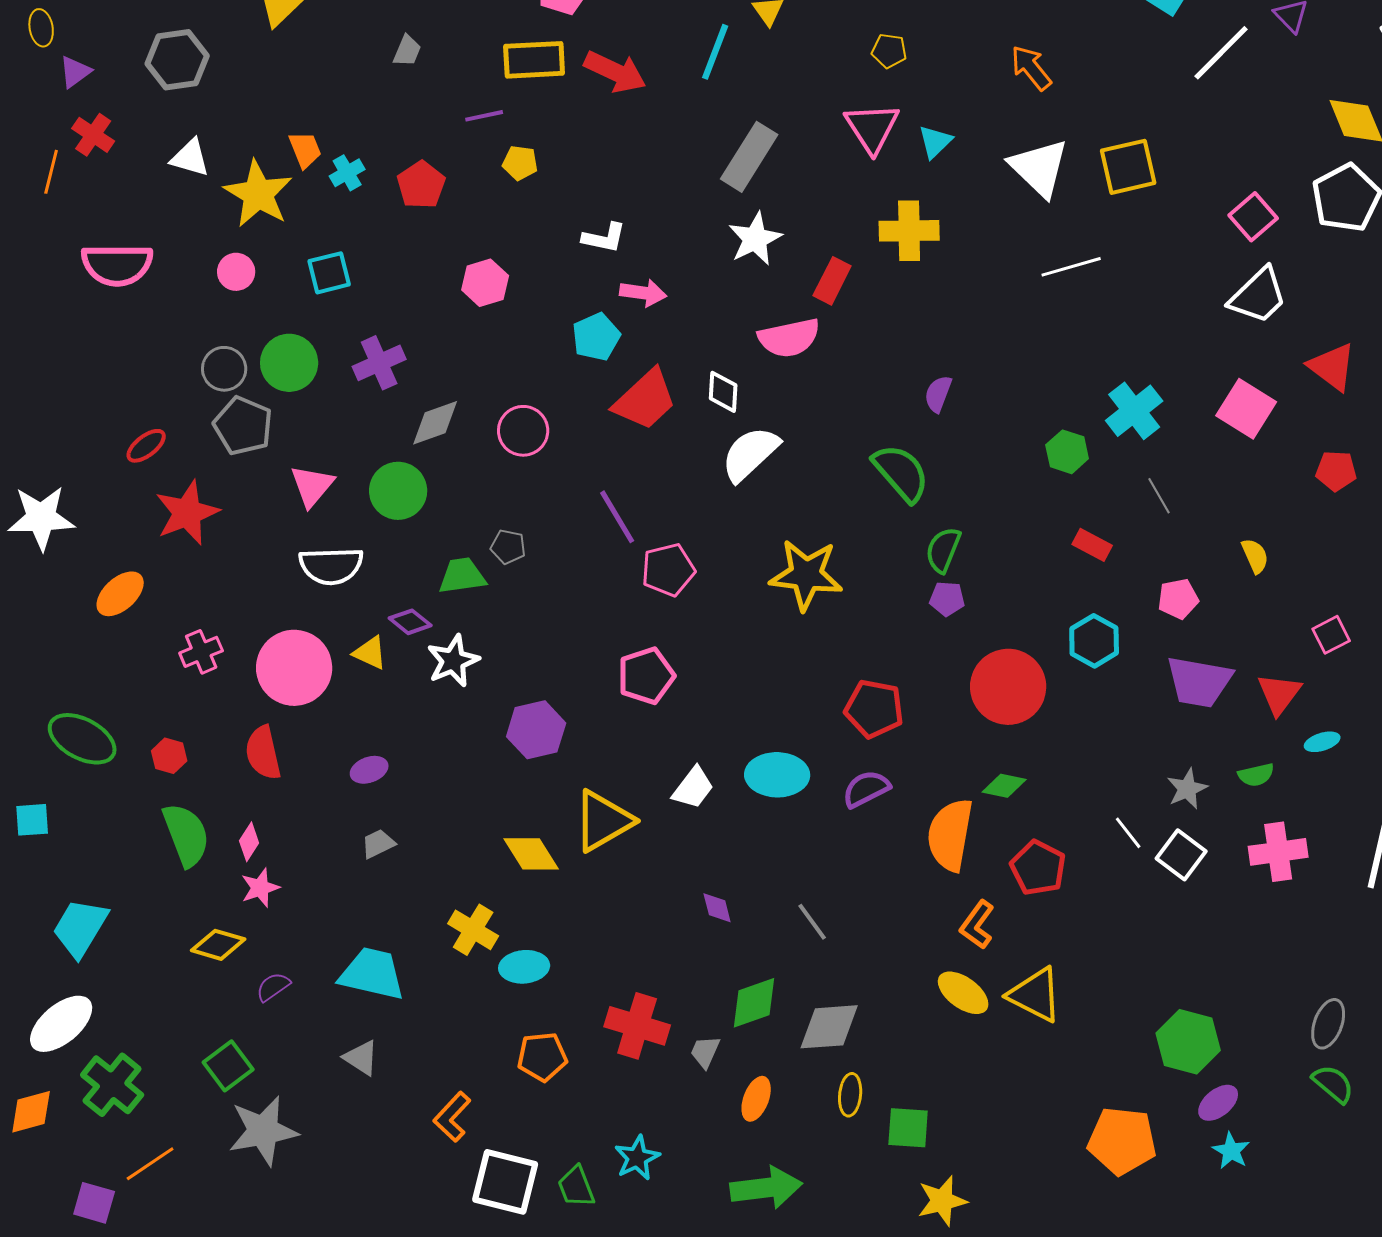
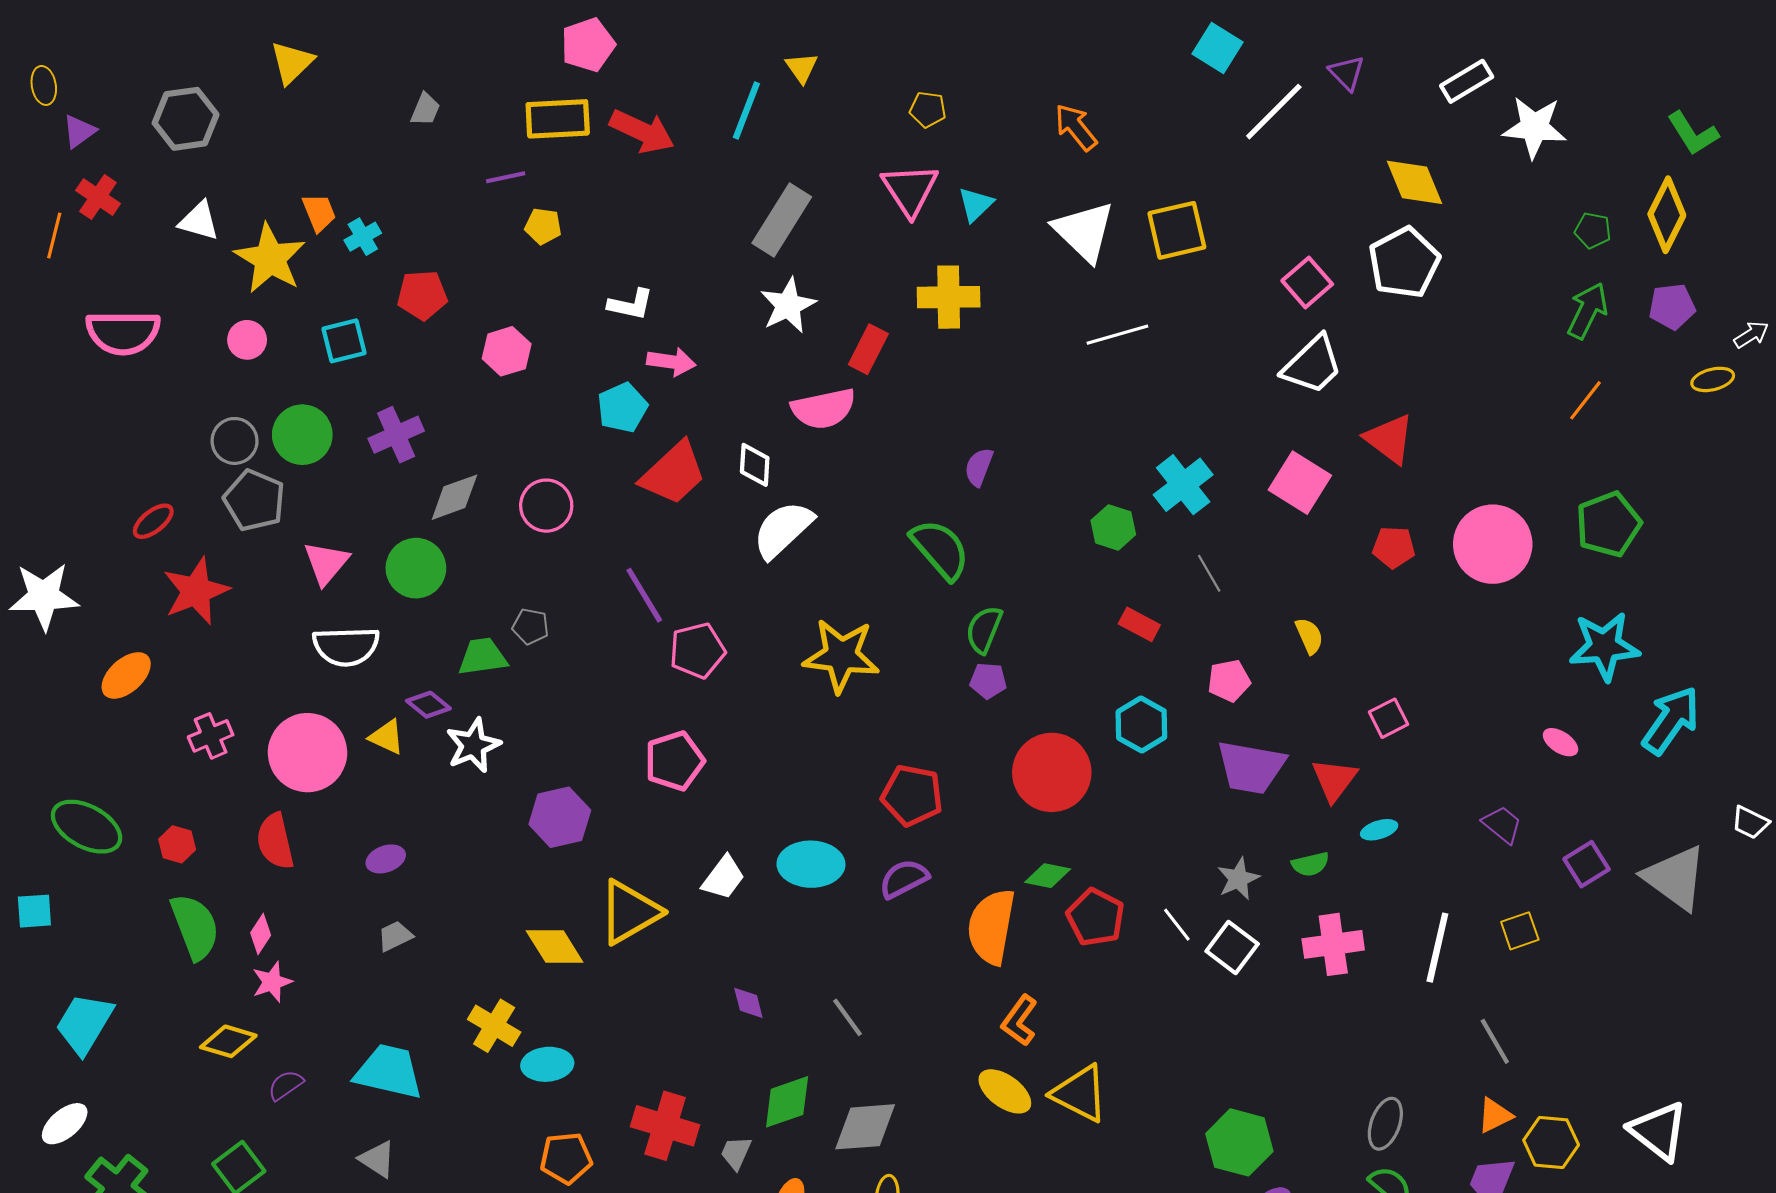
red pentagon: (421, 185) -> (422, 295), moved, turned 30
red pentagon: (1038, 868) -> (1096, 917), moved
white ellipse: (61, 1024) -> (65, 1124), size x0.7

